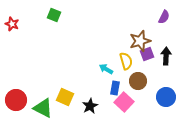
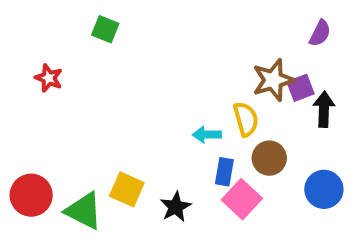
red star: (12, 24) -> (49, 78), moved
purple square: (147, 54) -> (300, 88), moved
cyan arrow: (106, 69) -> (207, 135), turned -32

